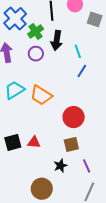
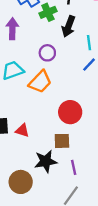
purple circle: (36, 54) -> (47, 53), moved
orange trapezoid: (41, 95) -> (40, 82), turned -90
black star: (60, 166) -> (46, 161), size x1.5

